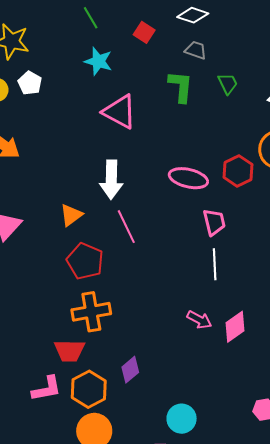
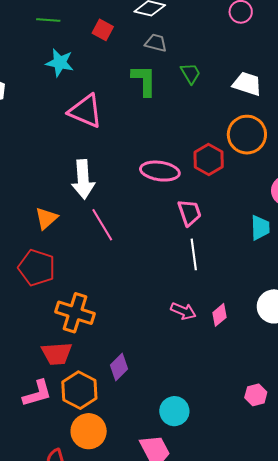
green line: (91, 18) -> (48, 20), turned -50
red pentagon: (85, 261) -> (37, 268), moved
orange cross: (91, 312) -> (75, 313), turned 33
pink diamond: (235, 327) -> (220, 315), size x0.7

